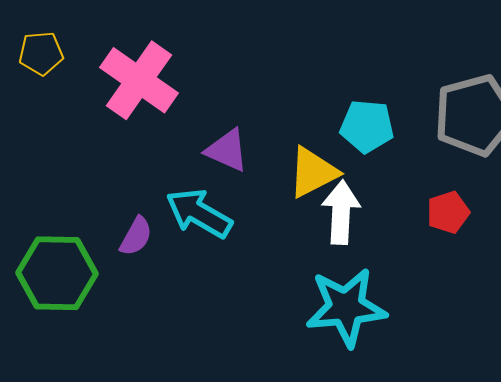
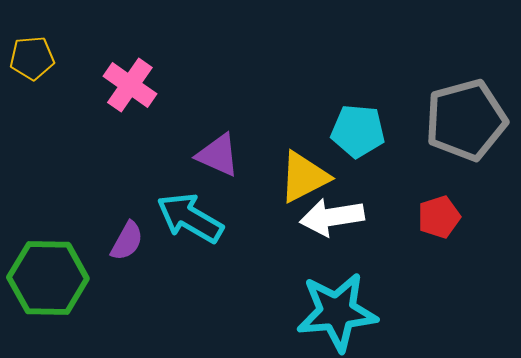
pink cross: (139, 80) -> (130, 85), size x0.7
white arrow: (341, 212) -> (332, 217), turned -102

